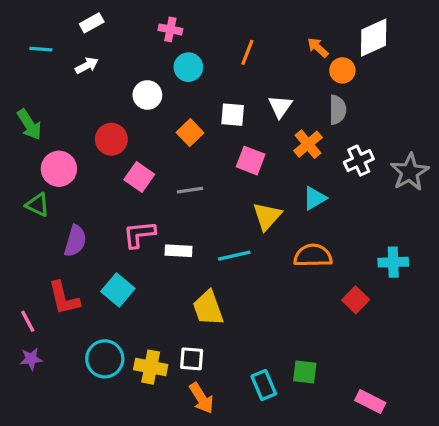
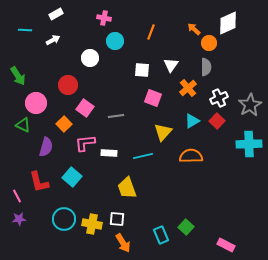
orange square: (190, 133) -> (64, 124), moved
cyan cross: (393, 262) -> (249, 144), moved, size x1.4
red square: (356, 300) -> (217, 121), moved
green square: (305, 372) -> (186, 227), turned 35

